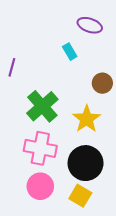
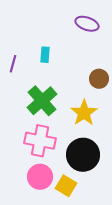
cyan rectangle: (70, 52) -> (45, 55), moved, turned 35
yellow square: (80, 196) -> (66, 186), moved

